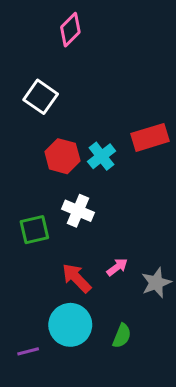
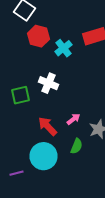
red hexagon: (62, 156) -> (38, 36), moved
green semicircle: (122, 336) -> (76, 146), moved

